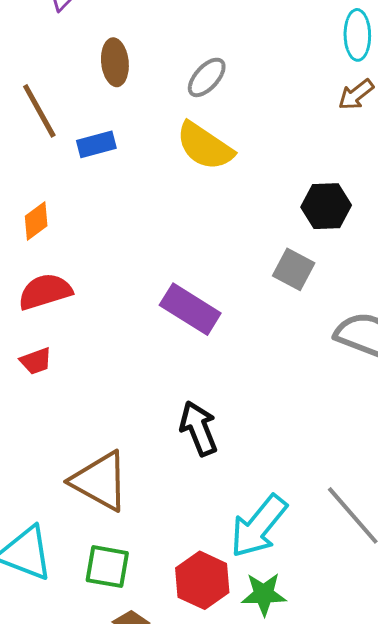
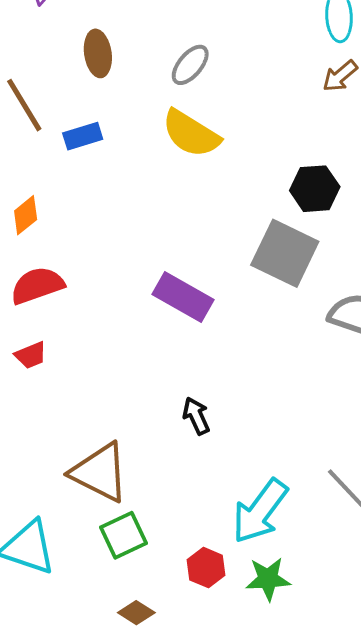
gray square: (294, 269) -> (285, 253), size x1.6
black arrow: (199, 428) -> (196, 416), size x0.7
green square: (107, 567) -> (124, 535), moved, turned -33
red hexagon: (202, 580) -> (206, 568), size x0.7

